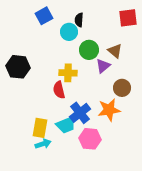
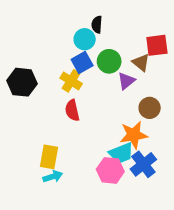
blue square: (44, 16) -> (82, 63), moved
red square: (128, 18) -> (157, 45), moved
yellow cross: (68, 73) -> (71, 81), moved, turned 30
blue cross: (80, 113) -> (143, 164), moved
cyan trapezoid: (66, 125) -> (121, 153), moved

